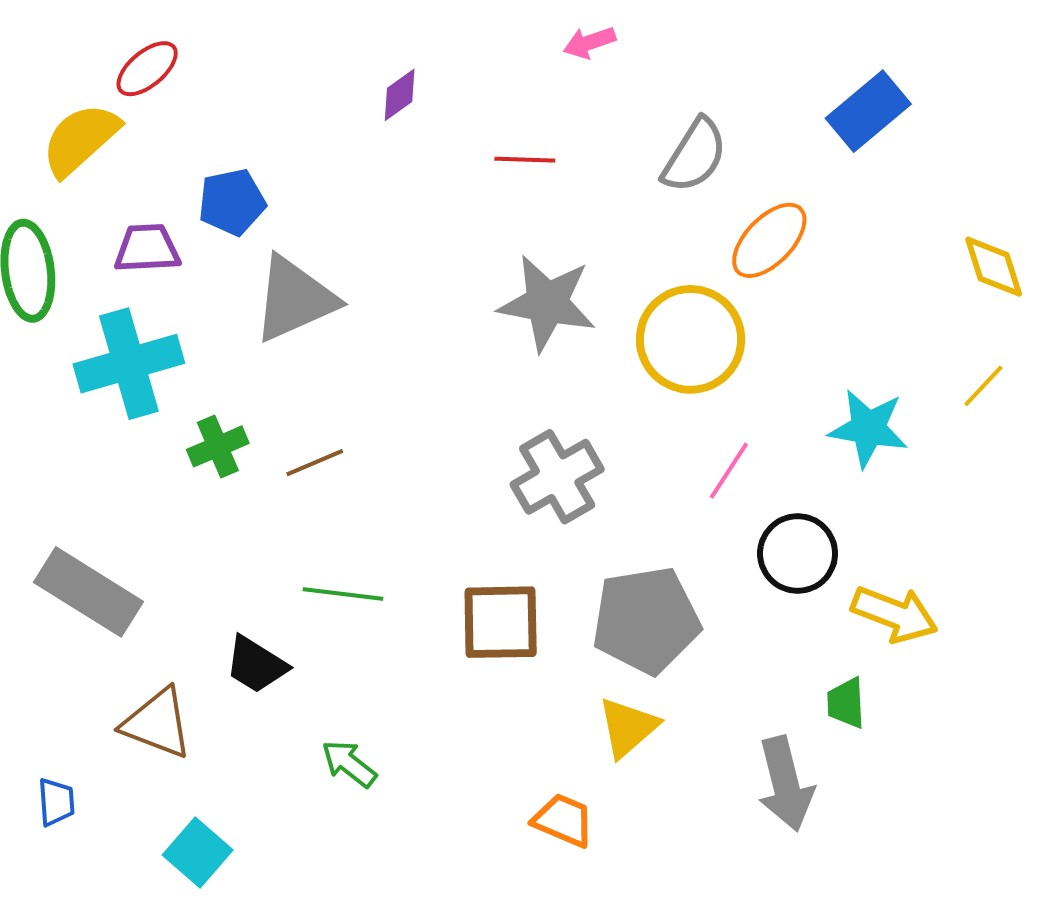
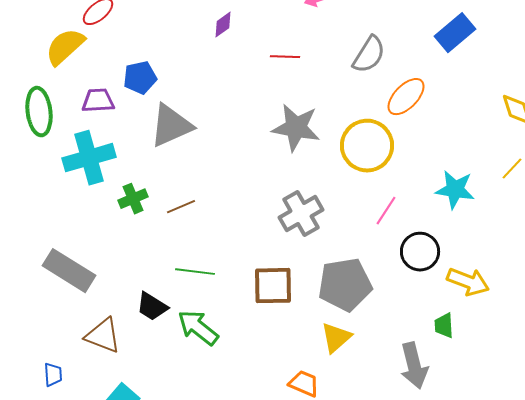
green arrow: (349, 764) -> (198, 328), moved, size x1.5

